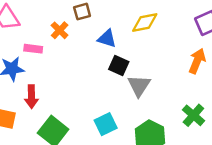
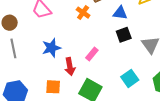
pink rectangle: (33, 49) -> (92, 54), moved, turned -48
black square: (119, 66) -> (124, 35), moved, turned -35

